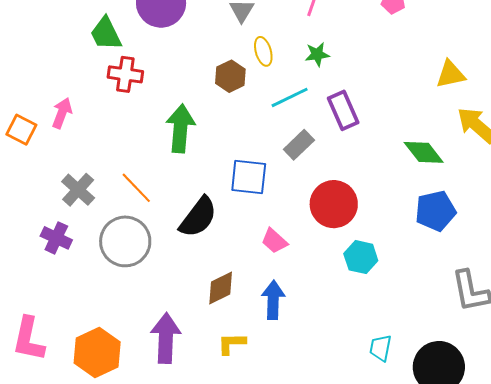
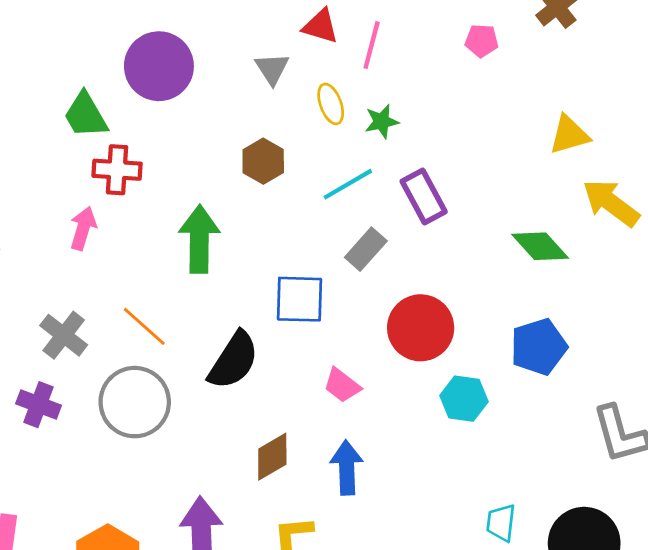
yellow ellipse: (263, 51) -> (331, 104), moved
pink arrow: (62, 113) -> (83, 228), moved
blue pentagon: (436, 211) -> (539, 347), moved

